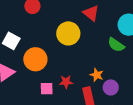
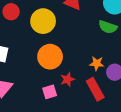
yellow circle: (68, 33) -> (43, 21), moved
orange circle: (35, 59) -> (50, 57), moved

